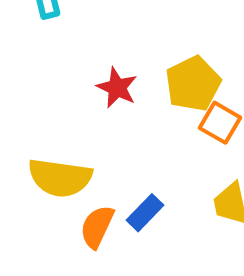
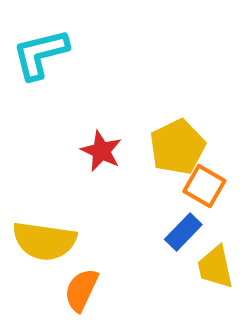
blue rectangle: (145, 213) -> (183, 232), moved

